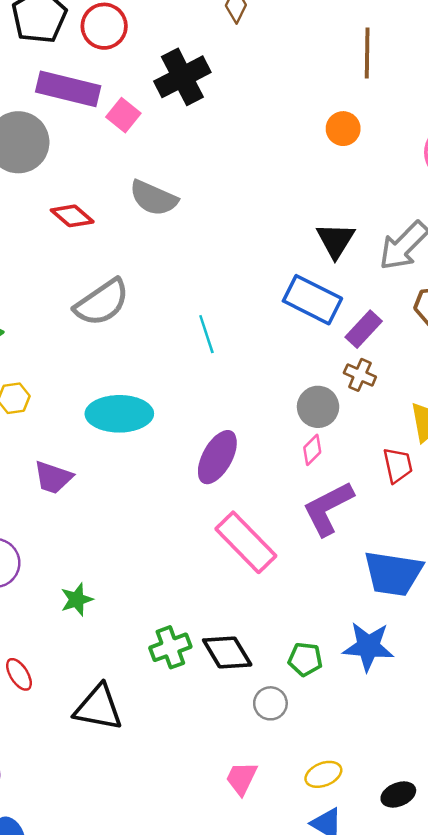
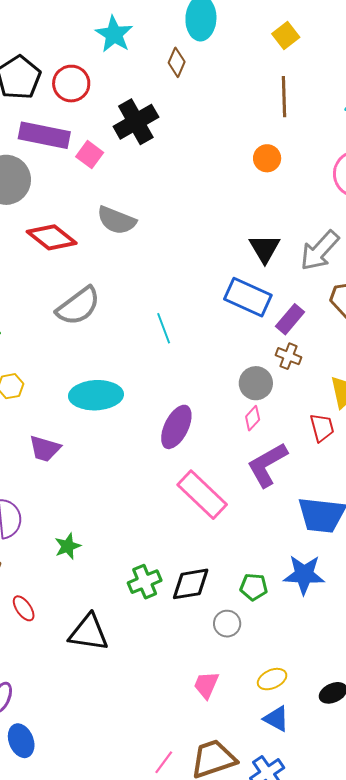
red diamond: (72, 216) -> (52, 237), size x1.4
black diamond: (227, 652) -> (191, 584), turned -66

